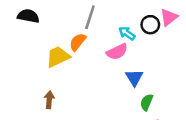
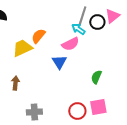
gray line: (90, 17) -> (82, 16), moved
blue triangle: (134, 78) -> (59, 62), moved
green semicircle: (147, 102) -> (96, 77), moved

